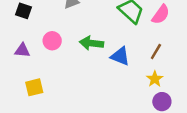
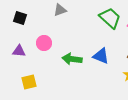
green arrow: (92, 43) -> (72, 59), moved

